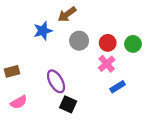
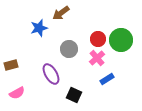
gray circle: (79, 41) -> (69, 49), moved
green circle: (133, 44) -> (121, 40), size x1.5
black square: (68, 104) -> (74, 95), moved

